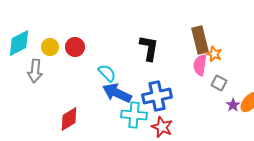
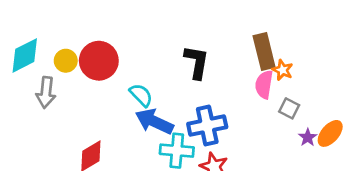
red circle: (75, 47) -> (99, 61), size x1.5

